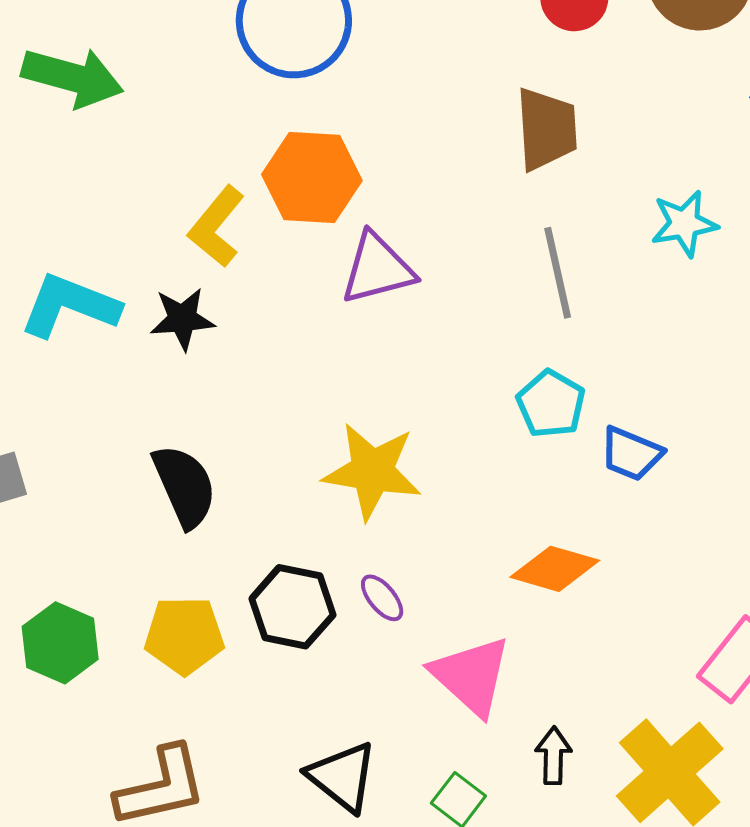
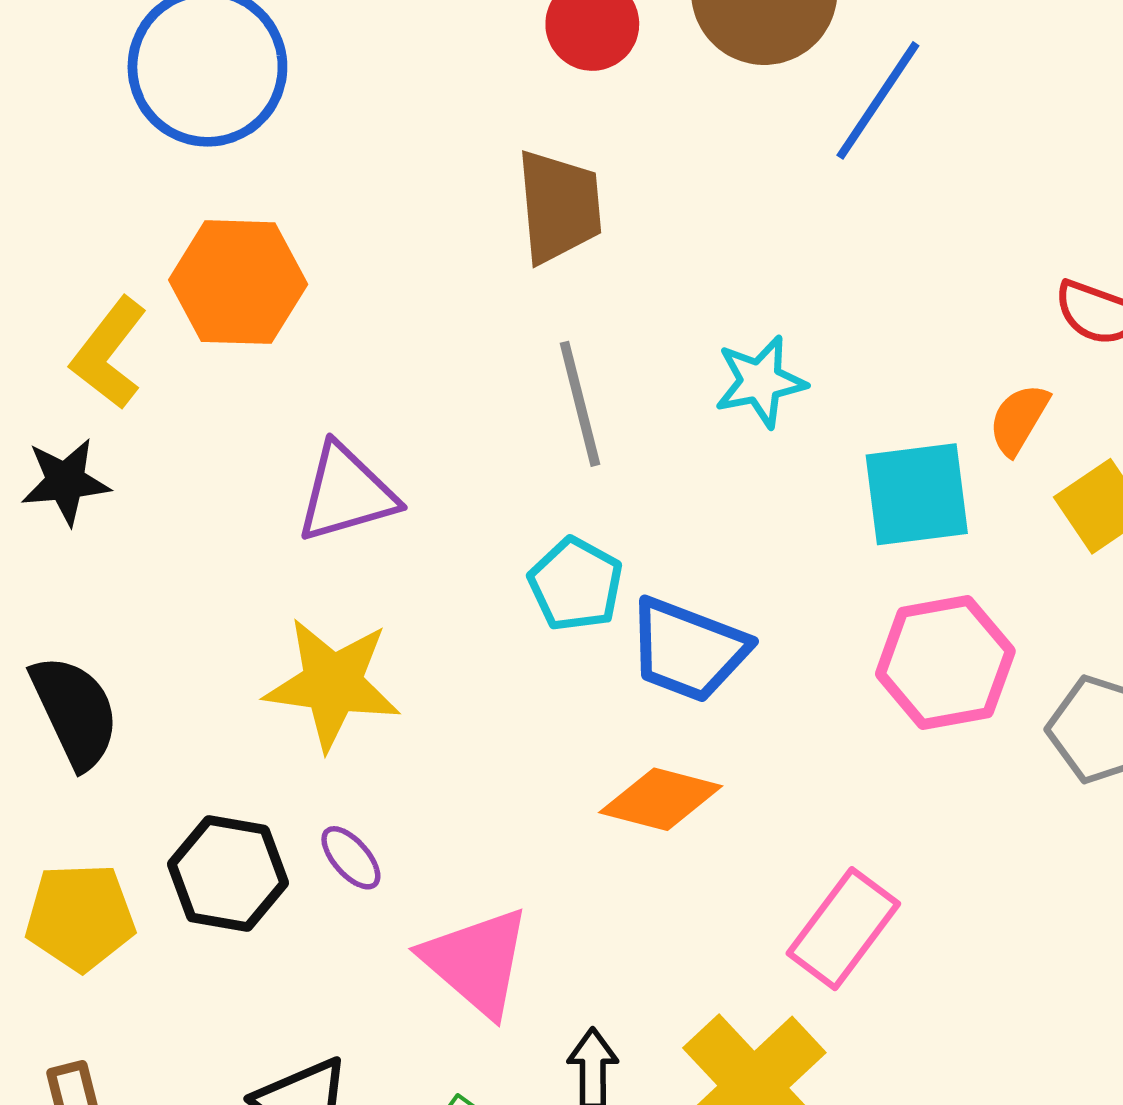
cyan star: (684, 224) -> (760, 382), moved
purple triangle: (377, 269) -> (346, 493), moved
blue trapezoid: (631, 454) -> (688, 650), size x1.4
orange diamond: (555, 569) -> (661, 799), moved

